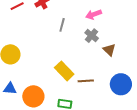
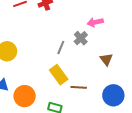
gray line: (62, 25) -> (61, 48), moved
gray cross: (92, 36) -> (81, 38), moved

